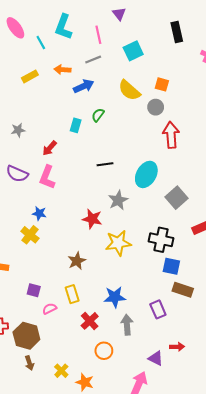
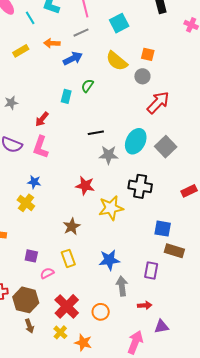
red arrow: (171, 135) -> (158, 103), turned 50
gray square: (177, 198) -> (166, 147), moved
gray star: (118, 200) -> (109, 155), moved, turned 30
black cross: (161, 240) -> (140, 186), moved
purple rectangle: (158, 309) -> (151, 270), turned 36
red cross: (90, 321) -> (67, 306), moved, size x1.4
red arrow: (177, 347) -> (145, 305), moved
purple triangle: (156, 358) -> (161, 327), moved, turned -35

